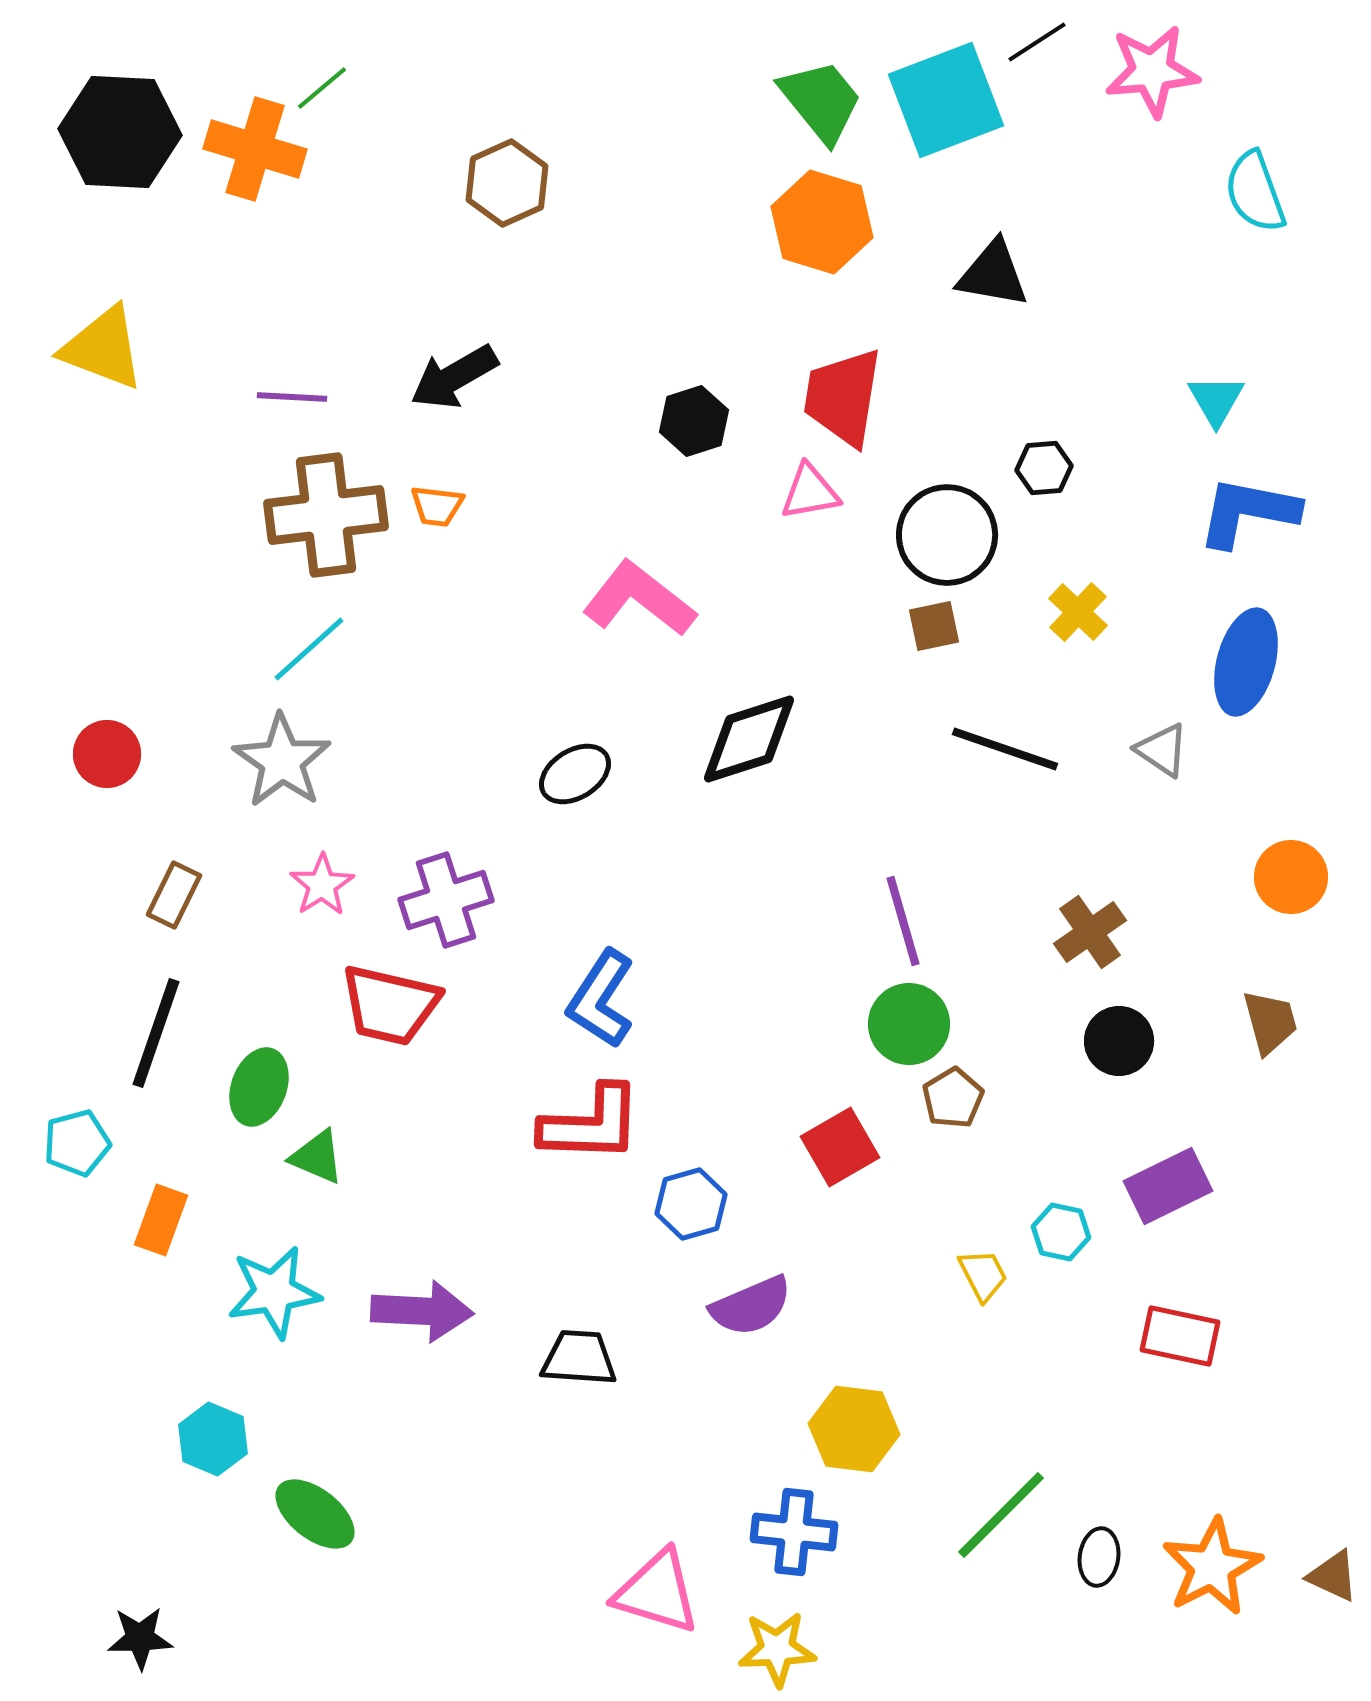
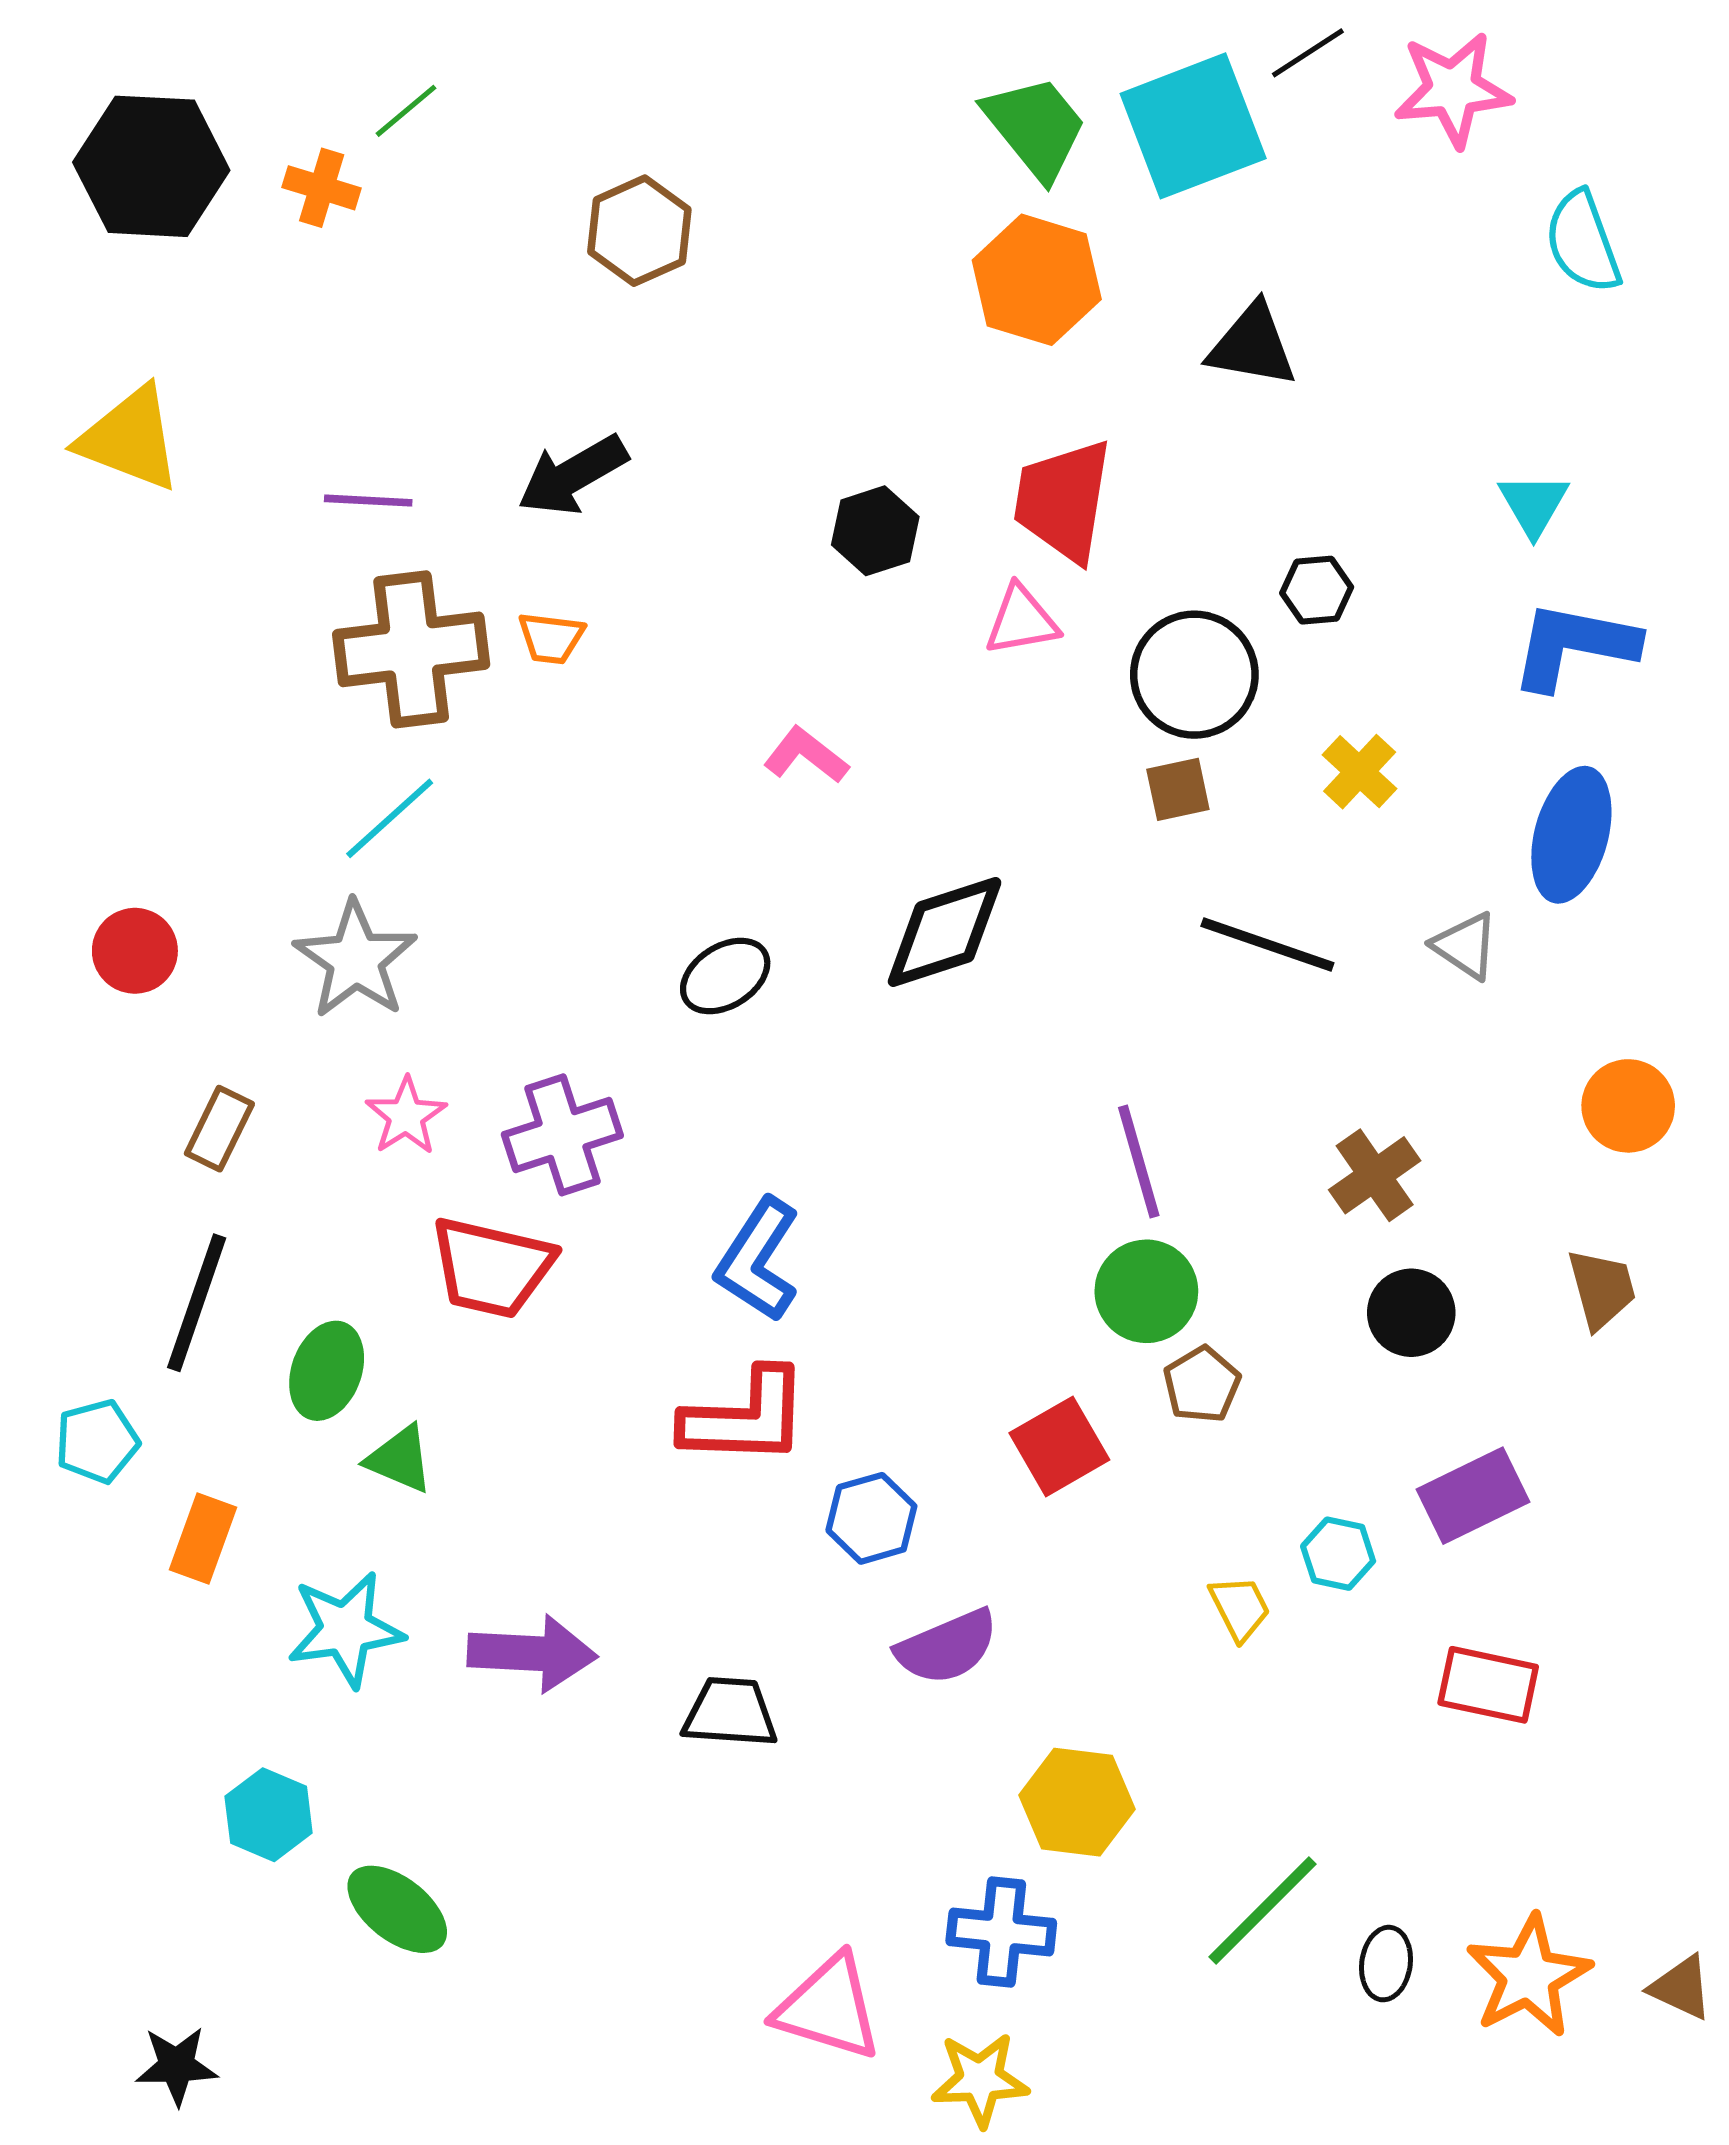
orange cross: (255, 149) -> (322, 188), size x0.6
pink L-shape: (639, 599) -> (806, 755), size x0.6

